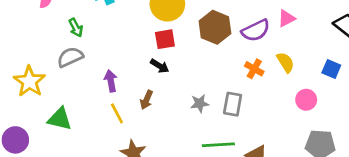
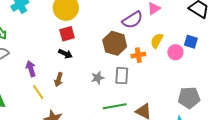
brown hexagon: (215, 27) -> (115, 43), moved
yellow semicircle: (285, 62) -> (157, 41), turned -112
orange cross: (254, 69) -> (138, 55), moved, turned -32
pink circle: (306, 100) -> (175, 52), moved

